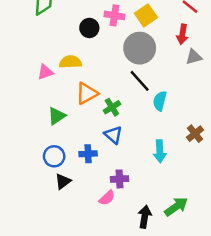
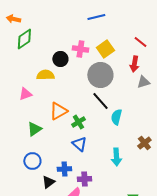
yellow semicircle: (70, 62) -> (45, 75), moved
blue cross: (88, 154) -> (64, 169), moved
black triangle: (63, 181) -> (48, 182), moved

